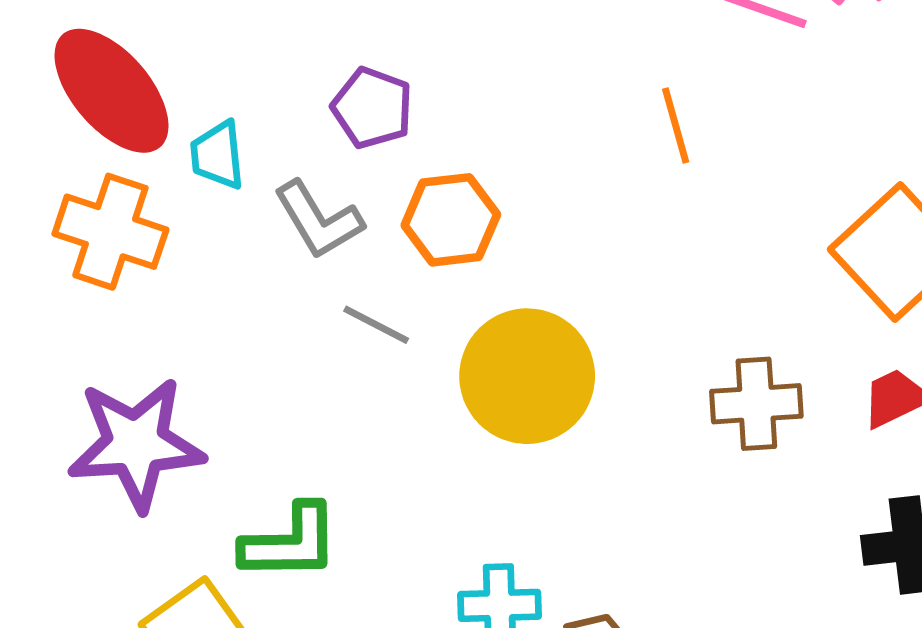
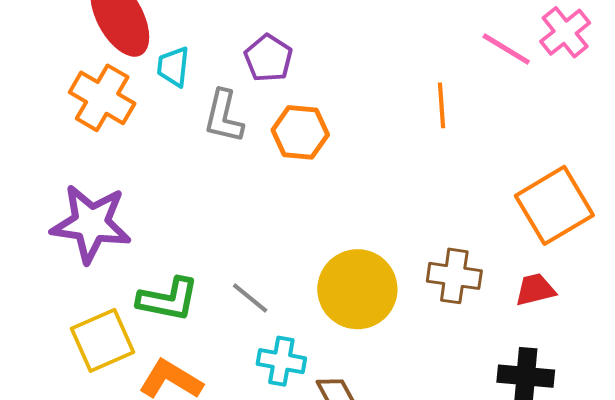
gray L-shape: (318, 220) -> (224, 116), turned 32
gray line: (376, 325) -> (250, 298), moved
yellow circle: (527, 376) -> (357, 289), moved

